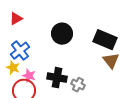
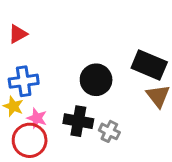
black circle: (62, 34) -> (96, 80), moved
blue cross: (20, 51) -> (24, 81), turned 30

